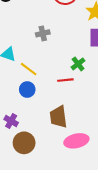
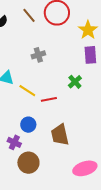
red line: (65, 80) -> (49, 99), moved
blue circle: (27, 90) -> (28, 125), moved
pink ellipse: (76, 141) -> (85, 168), moved

